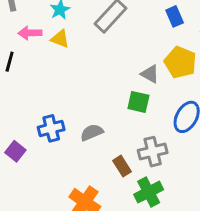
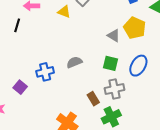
yellow triangle: (60, 39) -> (64, 12), moved
green square: (138, 102) -> (110, 63), moved
gray semicircle: (92, 132) -> (74, 62), moved

